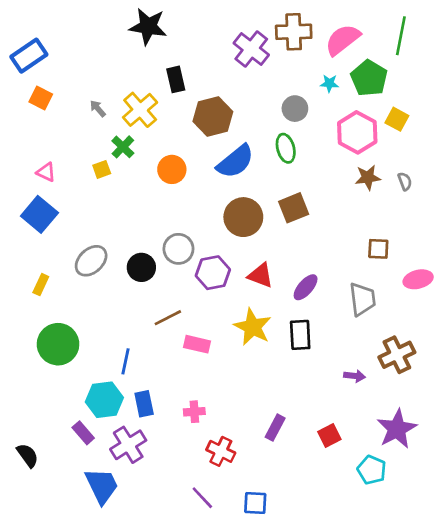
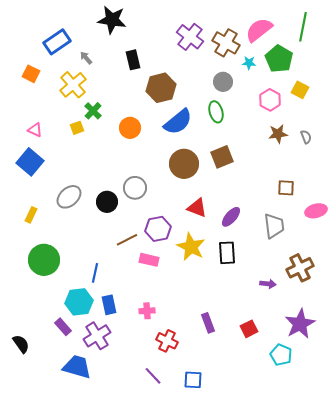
brown cross: (294, 32) -> (226, 43), moved, turned 32
blue rectangle: (29, 56) -> (57, 42), moved
gray arrow: (98, 109) -> (86, 58), moved
yellow cross: (140, 110) -> (73, 85), moved
pink hexagon: (357, 132) -> (270, 100), size x0.7
purple hexagon: (213, 273) -> (158, 229), moved
purple rectangle: (275, 428) -> (208, 323), turned -48
blue trapezoid: (102, 486) -> (77, 367), turned -48

